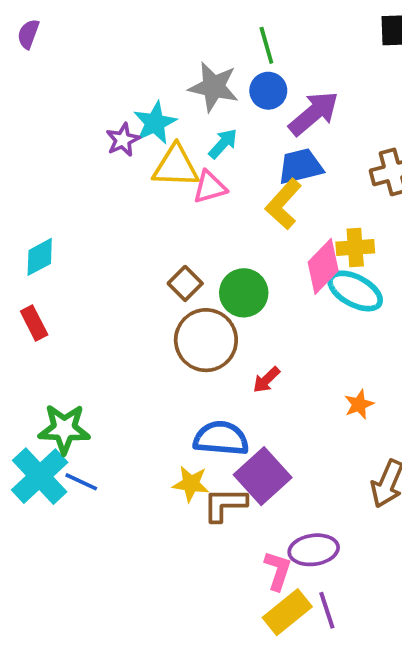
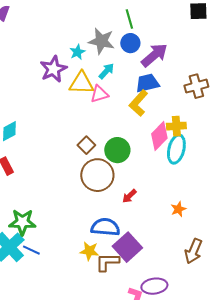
cyan star: (155, 123) -> (77, 52), moved, size x0.7
purple star: (123, 140) -> (53, 69), size x1.5
cyan ellipse: (355, 291) -> (176, 149), turned 76

